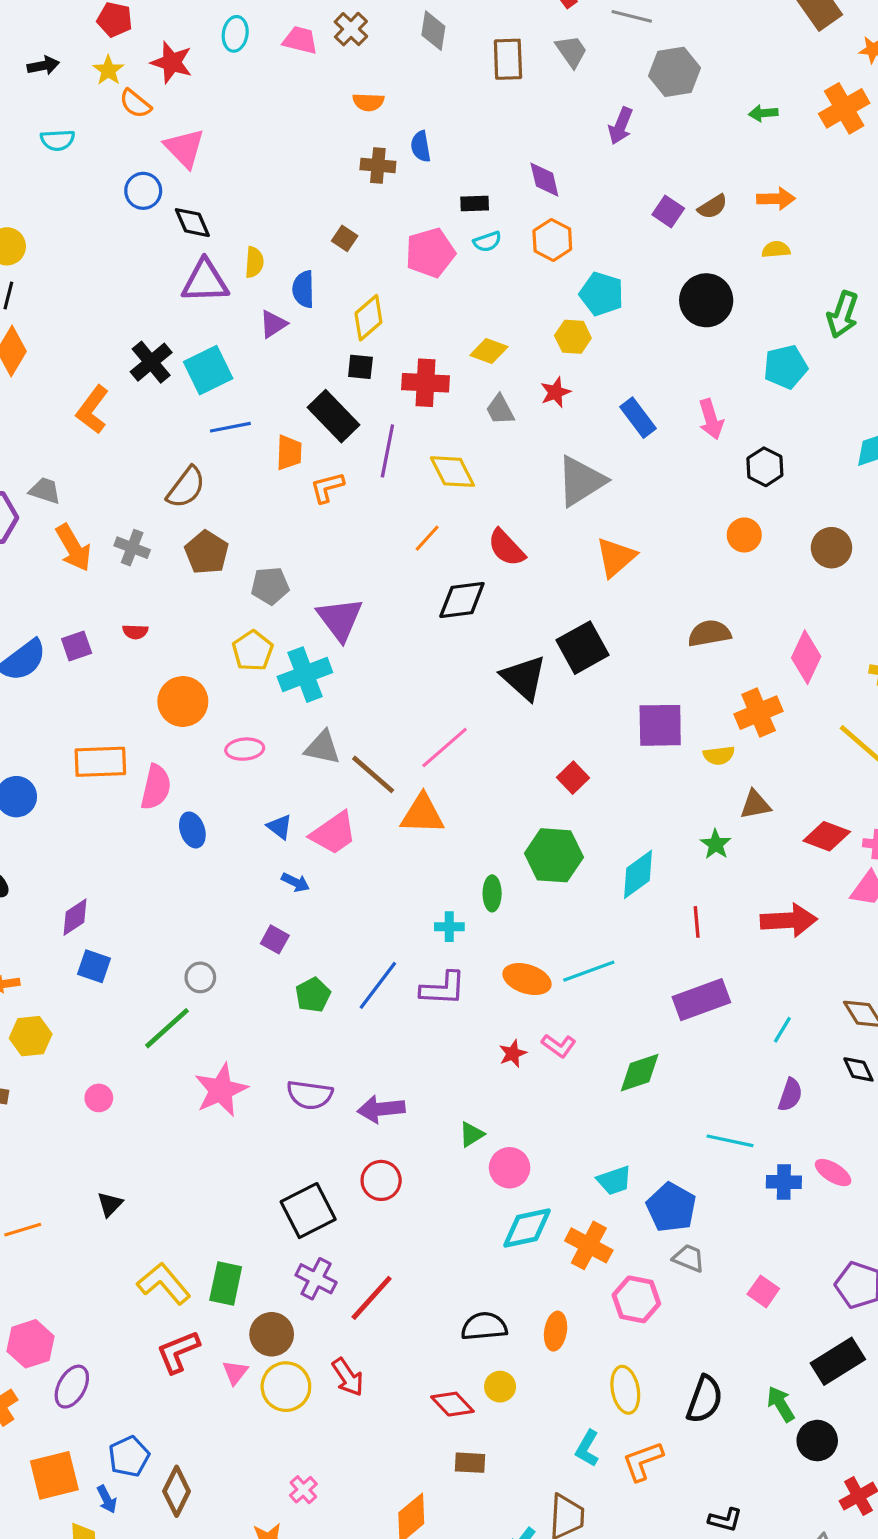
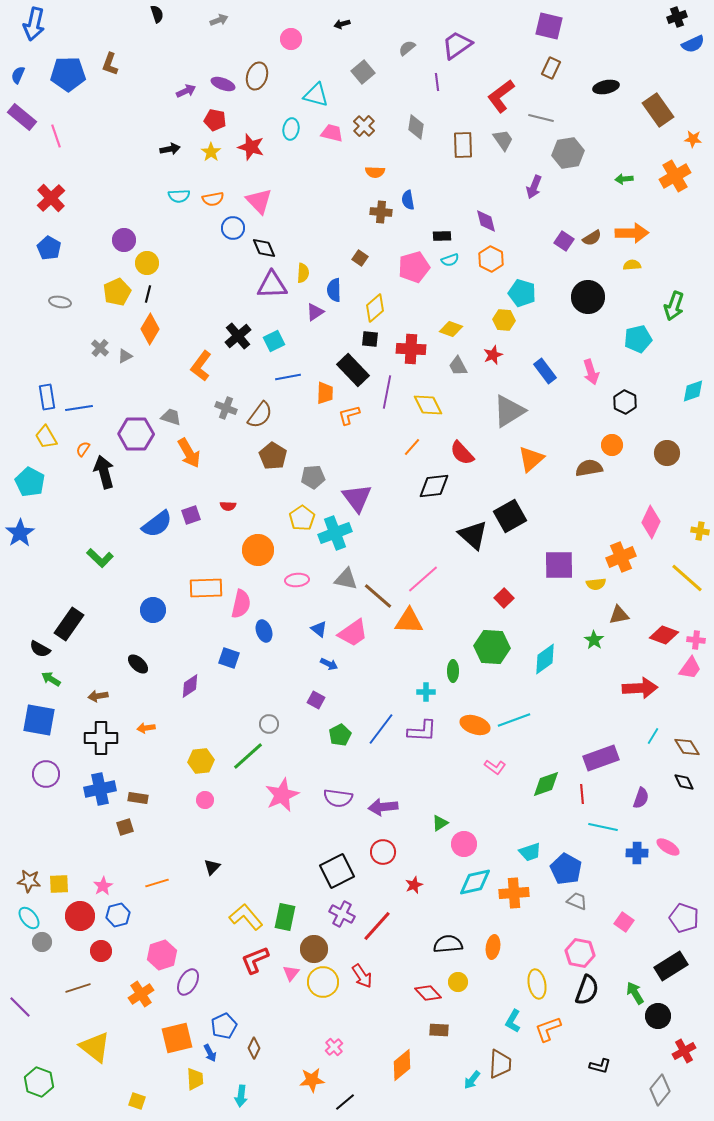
orange semicircle: (135, 104) -> (213, 199), moved, turned -50
orange arrow: (776, 199) -> (632, 233), size x1.4
cyan square: (208, 370) -> (274, 341), size x0.7
gray cross: (132, 548) -> (226, 408), moved
brown semicircle: (709, 633) -> (589, 468), moved
red line: (697, 922) -> (582, 794), moved
blue square: (94, 966) -> (229, 658), moved
purple rectangle: (701, 1000) -> (601, 758), moved
cyan line: (782, 1030) -> (653, 736), moved
yellow hexagon: (31, 1036) -> (201, 761), moved
red star: (513, 1054) -> (414, 885), moved
orange cross: (589, 1245) -> (514, 893), turned -32
pink hexagon: (636, 1299) -> (580, 953), moved
brown diamond: (177, 1491) -> (254, 1048), size x0.7

